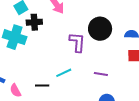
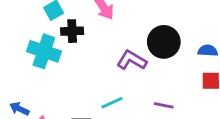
purple L-shape: (77, 42) -> (132, 60), turned -65

